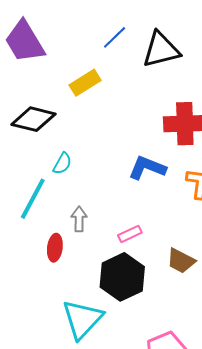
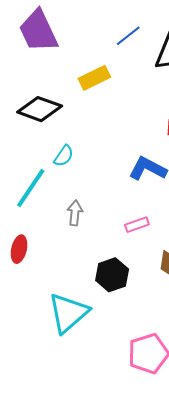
pink rectangle: (130, 234) -> (137, 225), moved
red ellipse: (55, 248) -> (19, 249), moved
black hexagon: (122, 277) -> (112, 275), size x0.7

